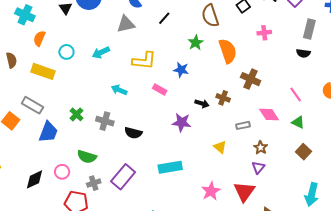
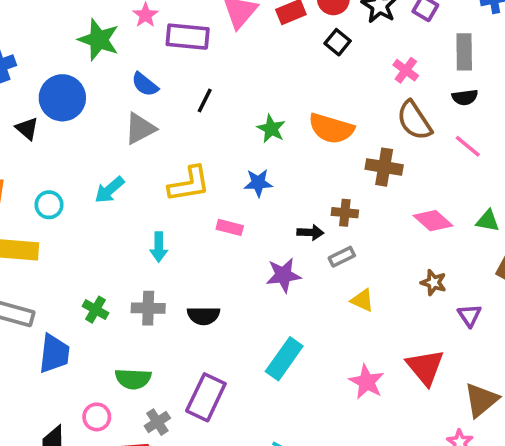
brown semicircle: (210, 16) -> (414, 120), moved
pink cross: (264, 33) -> (406, 70), moved, turned -32
orange semicircle: (228, 51) -> (331, 128), turned 140
cyan arrow: (119, 90) -> (159, 247), turned -98
pink line: (296, 95) -> (468, 146), moved
gray rectangle: (243, 125) -> (342, 257), moved
cyan rectangle: (170, 167) -> (284, 359), turned -30
purple triangle: (258, 167) -> (470, 315), moved

